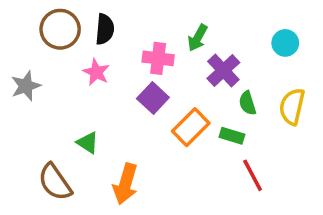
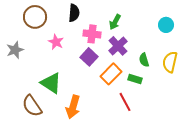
black semicircle: (105, 29) -> (74, 13), moved
purple cross: (223, 70) -> (118, 46), moved
green triangle: (88, 143) -> (51, 83), size x1.6
red line: (253, 175) -> (125, 102), moved

